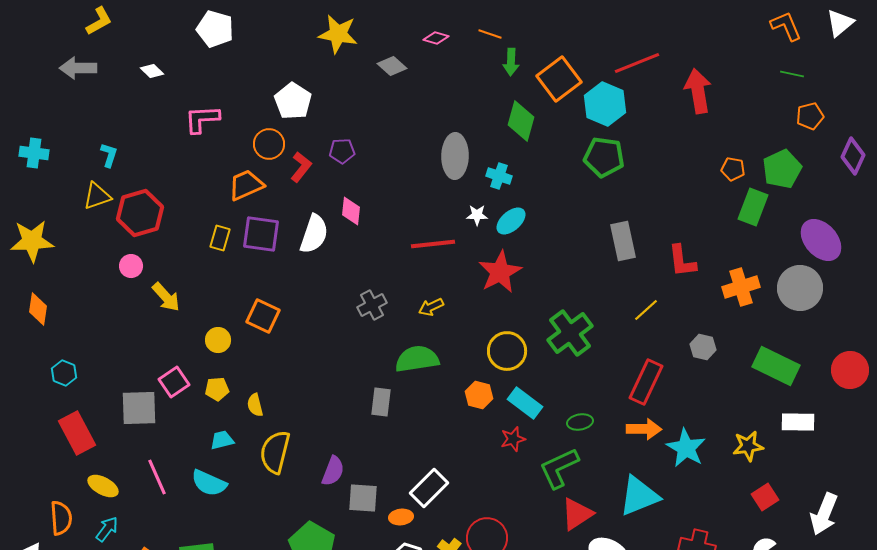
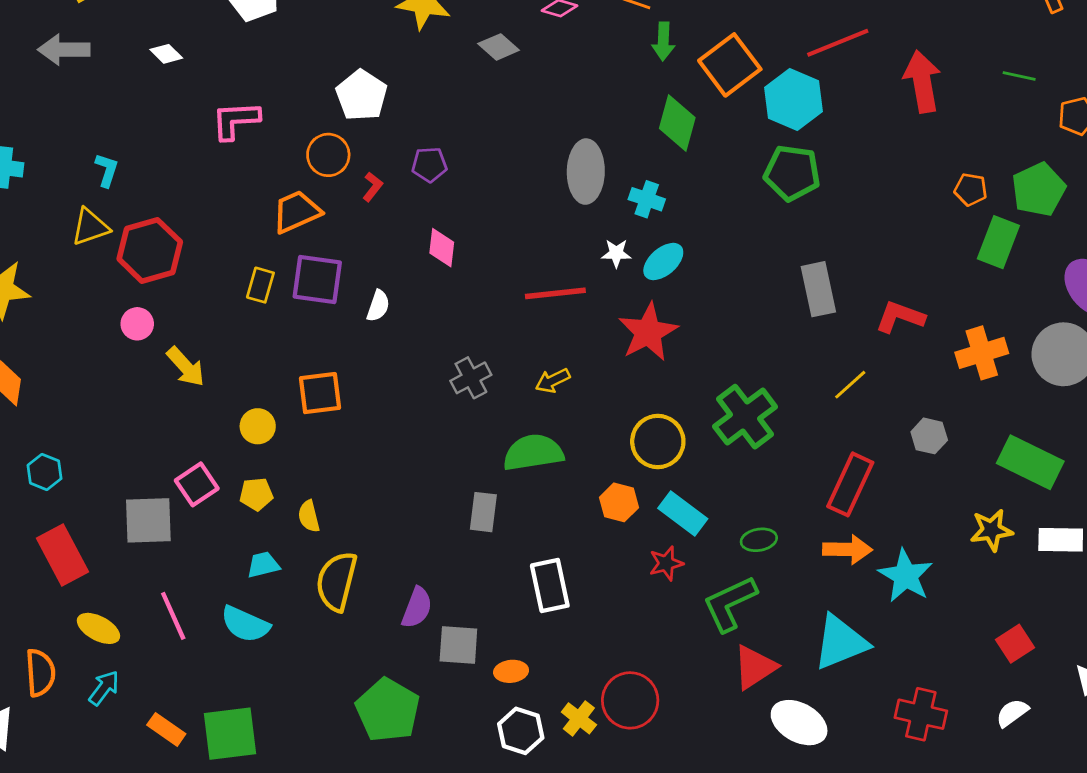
green line: (792, 74) -> (1019, 76), moved
red L-shape: (301, 167) -> (373, 187), size x0.7
white semicircle: (314, 234) -> (378, 306), moved, size x0.6
red L-shape: (682, 261) -> (900, 317), turned 117
orange square: (263, 316) -> (320, 393), turned -32
yellow star: (748, 446) -> (991, 530), moved
white rectangle: (429, 488) -> (550, 585), moved, turned -57

